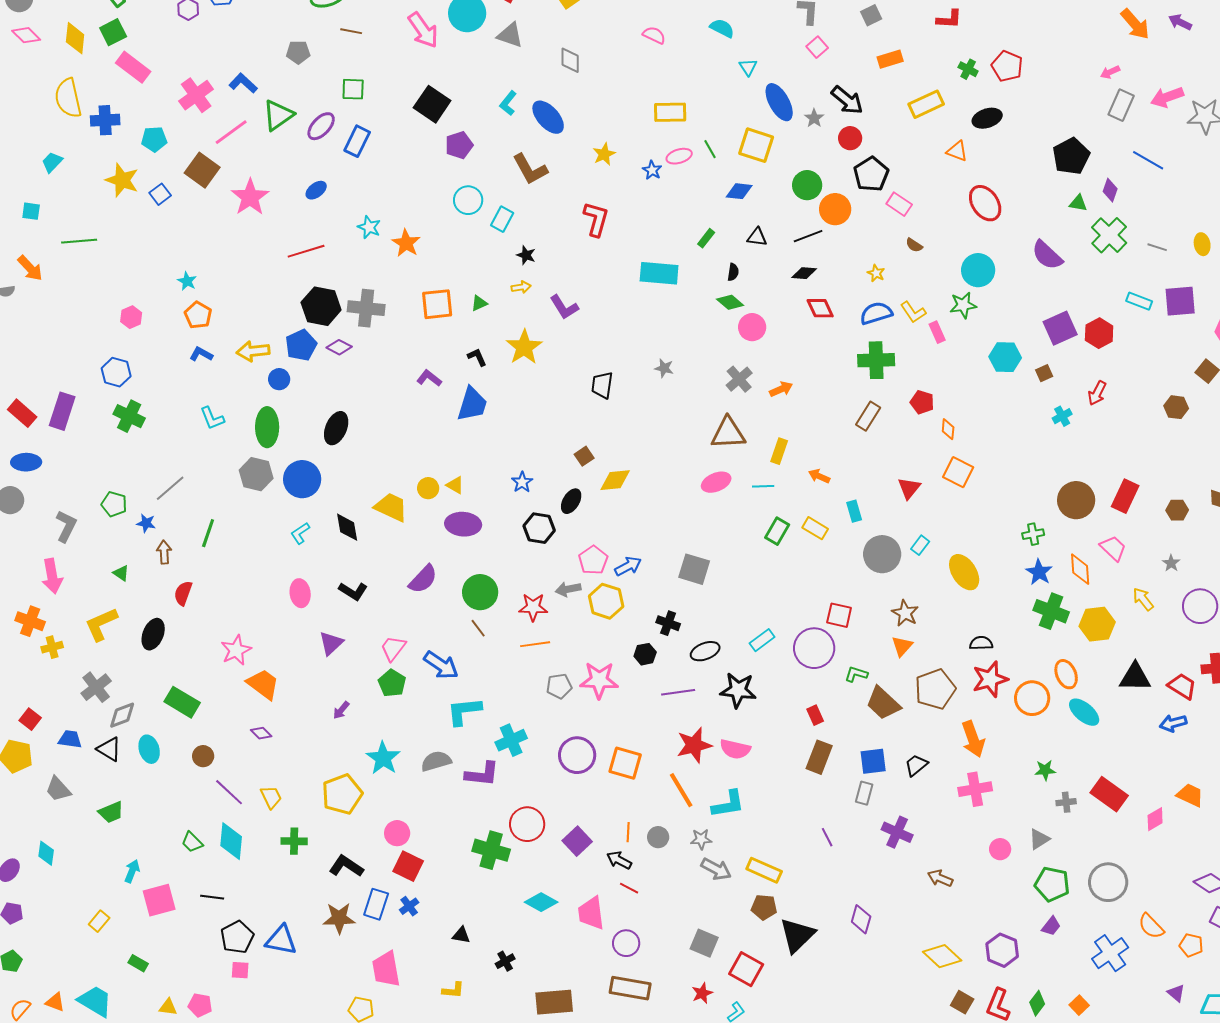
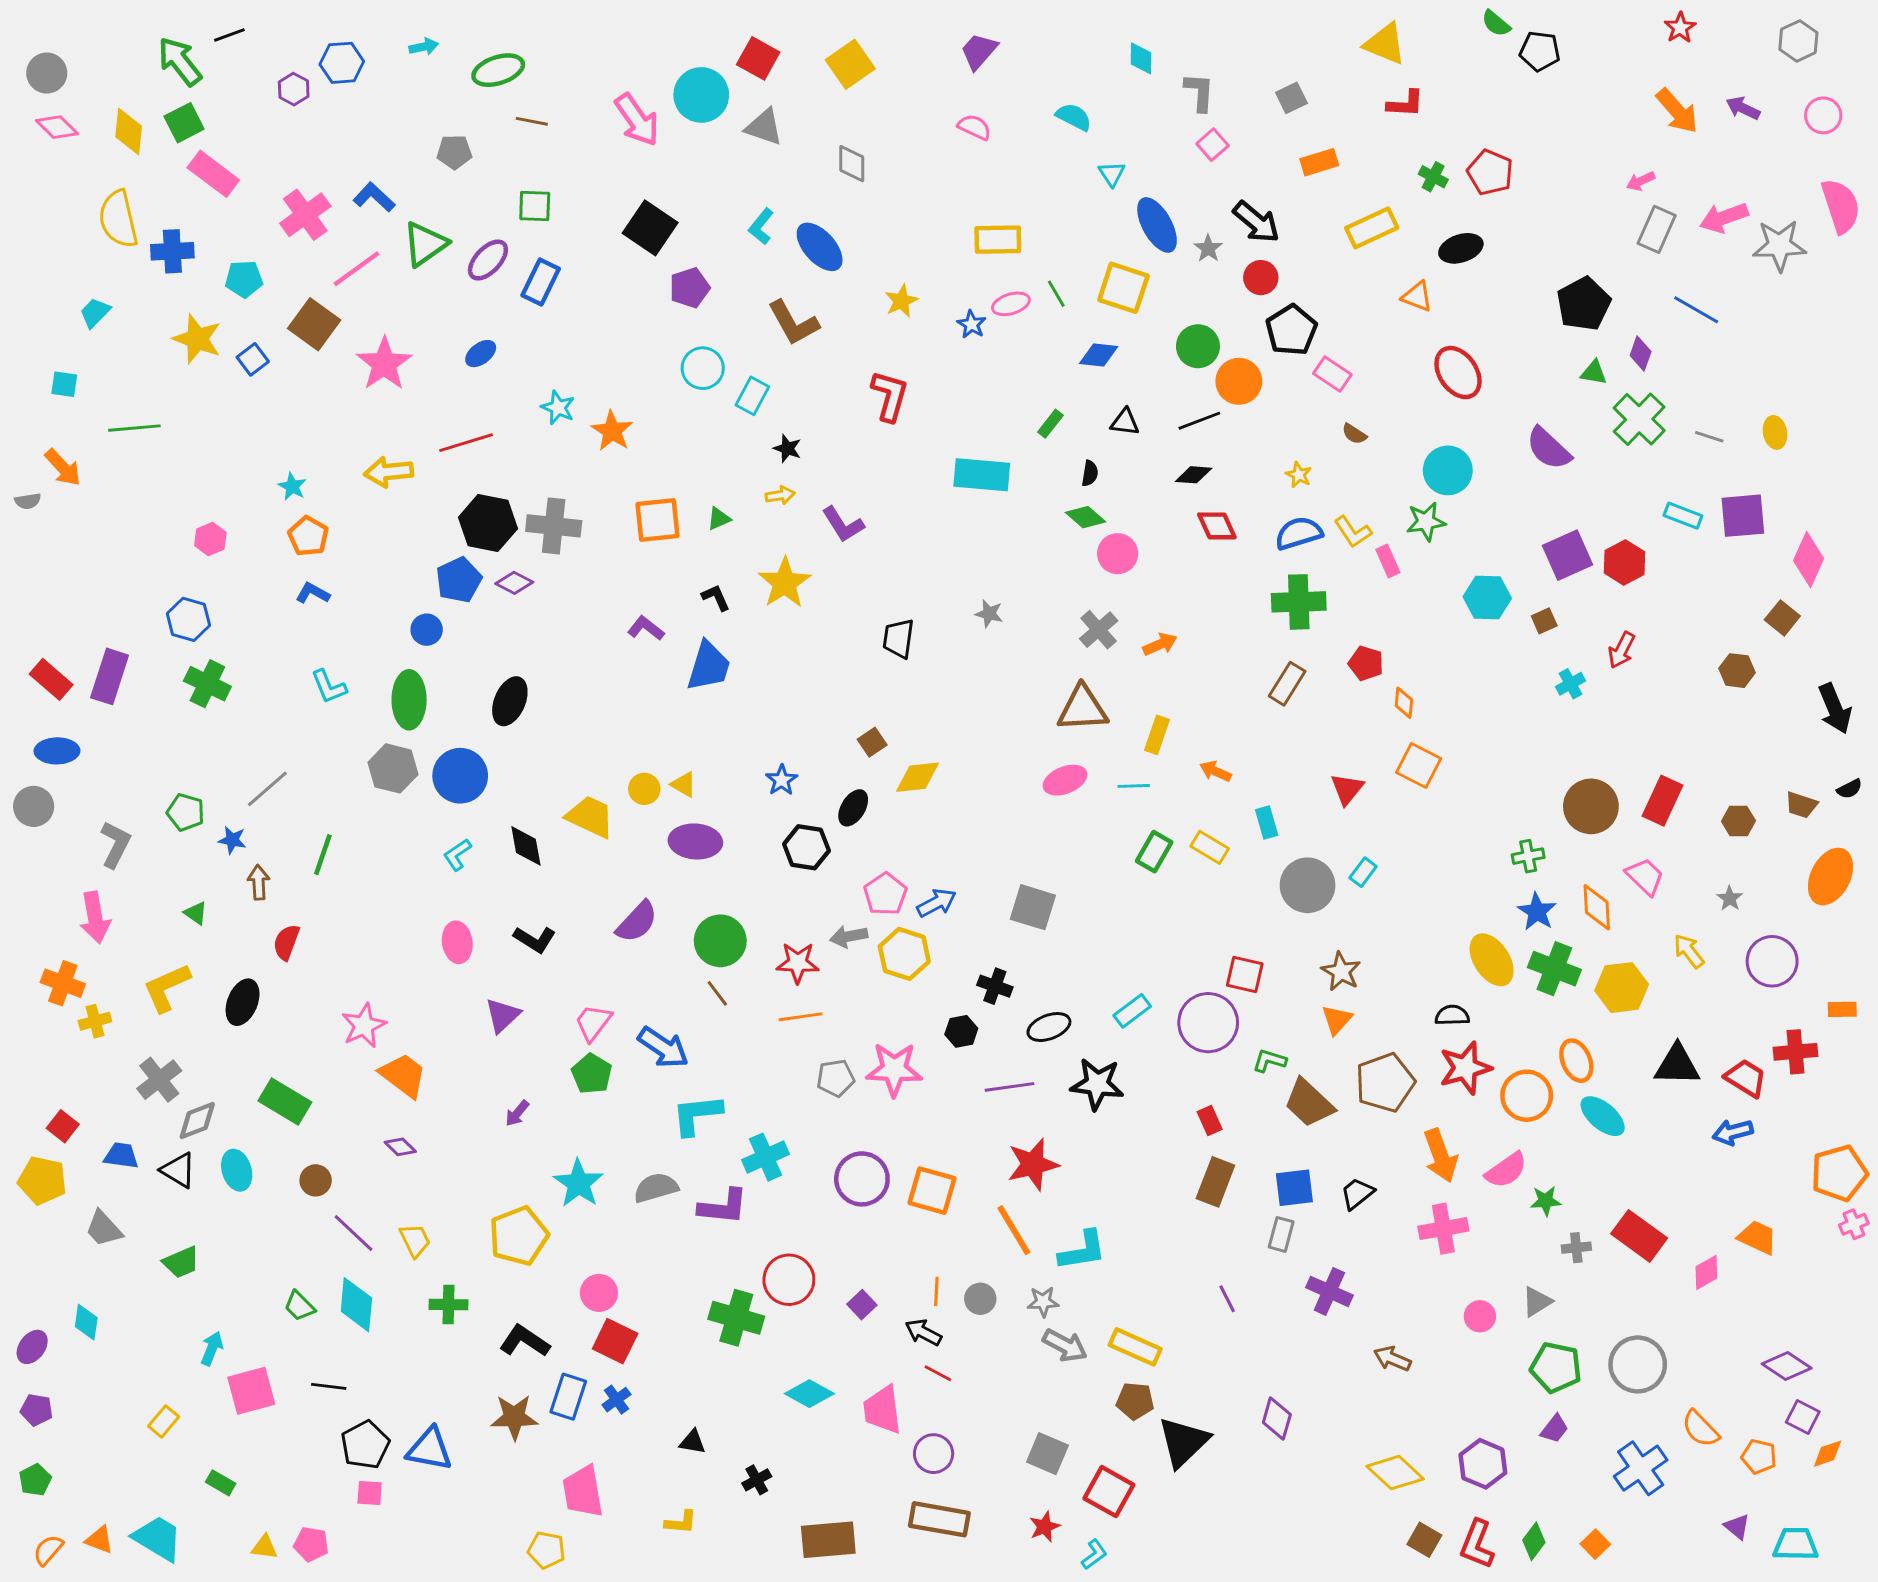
yellow arrow: (253, 351) -> (389, 472), moved
yellow ellipse: (964, 572) -> (1492, 960), moved
pink semicircle: (735, 749) -> (1506, 1170), moved, turned -48
purple square: (577, 841) -> (862, 1305), size x0.7

